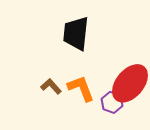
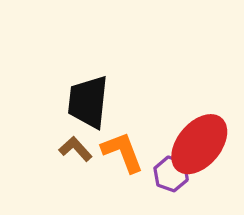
black trapezoid: (76, 33) -> (88, 102), moved

